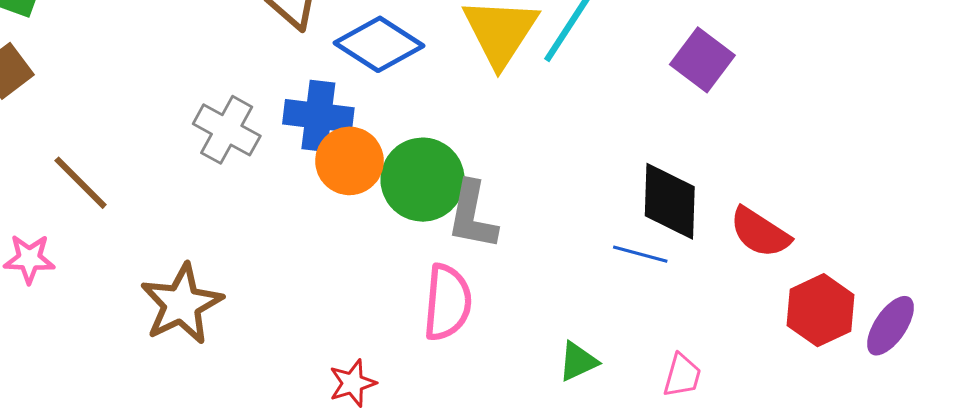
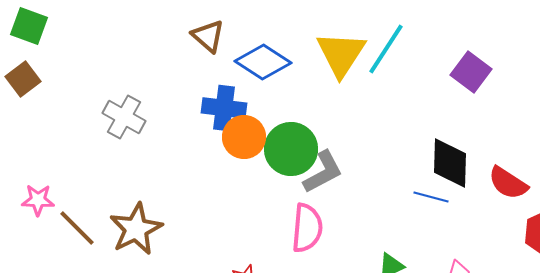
gray cross: (227, 130) -> (124, 117), moved
brown line: (81, 183) -> (77, 228), moved
gray L-shape: (472, 215) -> (323, 172), turned -129

